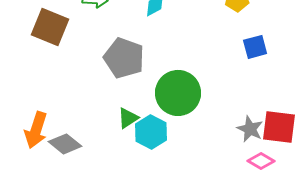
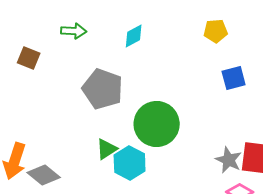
brown square: (50, 27) -> (29, 58), size x0.6

